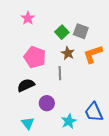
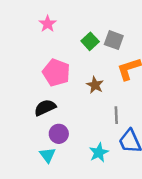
brown star: (68, 53) -> (95, 85), moved
gray line: (60, 73) -> (116, 115), moved
purple circle: (47, 103) -> (59, 134), moved

